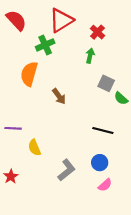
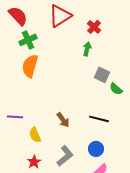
green cross: (45, 45) -> (28, 40), moved
brown arrow: (59, 96) -> (63, 120), moved
red star: (11, 176) -> (34, 162), moved

